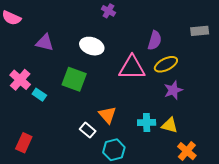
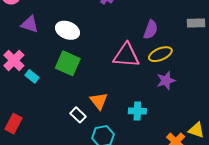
purple triangle: (45, 43) -> (30, 24), moved
white ellipse: (92, 46) -> (67, 30), moved
yellow triangle: (170, 125) -> (196, 130), moved

